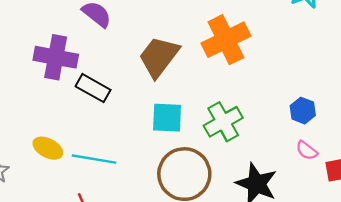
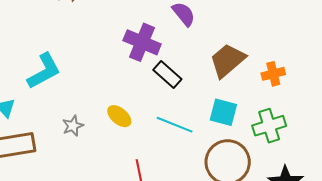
orange cross: (226, 40) -> (273, 74), moved, size x0.6
cyan line: (94, 159) -> (175, 125), moved

